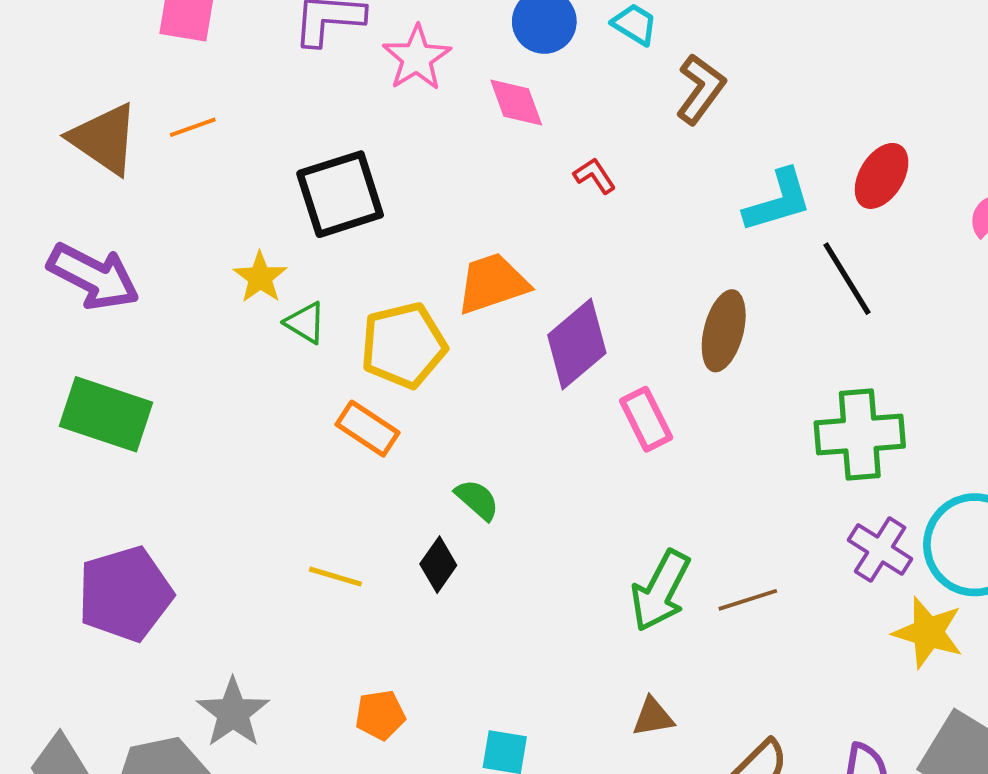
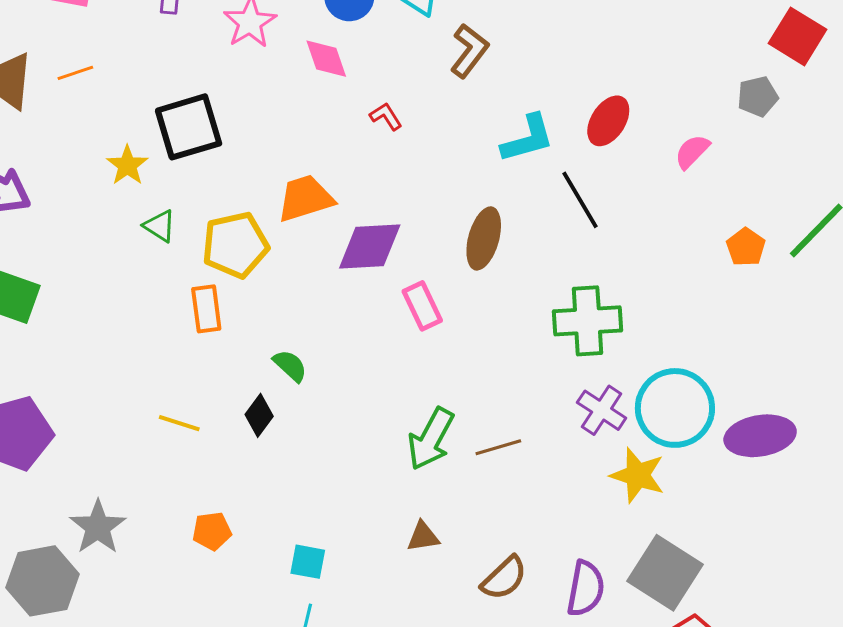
yellow star: (260, 277) -> (127, 165), moved
purple diamond: (577, 344) -> (370, 247), turned 36
orange rectangle: (368, 429) -> (206, 309), turned 48

